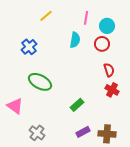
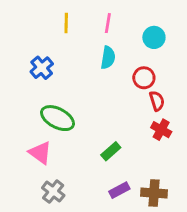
yellow line: (46, 16) -> (66, 23), turned -48
pink line: (86, 18) -> (108, 23), moved
red circle: (102, 44) -> (144, 78), moved
pink triangle: (15, 106) -> (40, 153), moved

